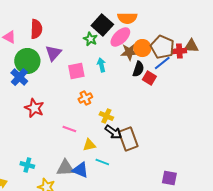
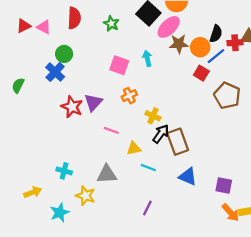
green star: (90, 39) -> (111, 24), moved
brown pentagon: (162, 47) -> (227, 96), moved
orange circle: (142, 48) -> (200, 47), moved
purple triangle: (53, 53) -> (93, 102), moved
green circle: (27, 61) -> (64, 54), size x0.6
black semicircle: (138, 69) -> (216, 34), moved
pink square: (76, 71) -> (119, 65), turned 30
black arrow: (113, 132) -> (161, 134), turned -90
blue triangle: (80, 170) -> (188, 177), moved

